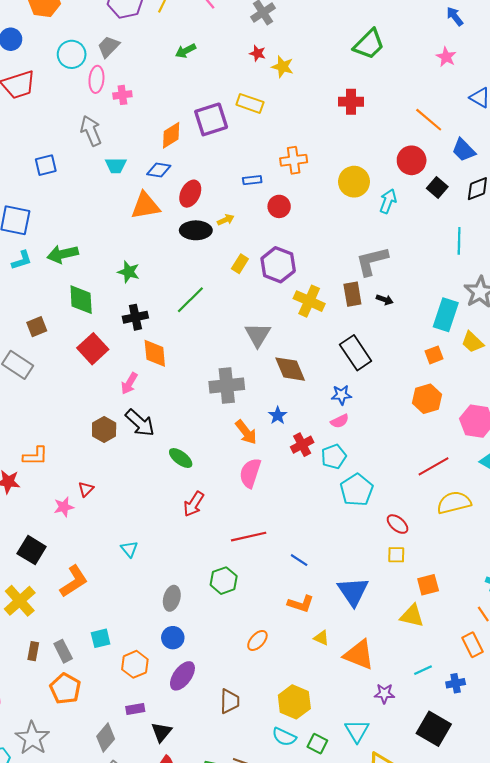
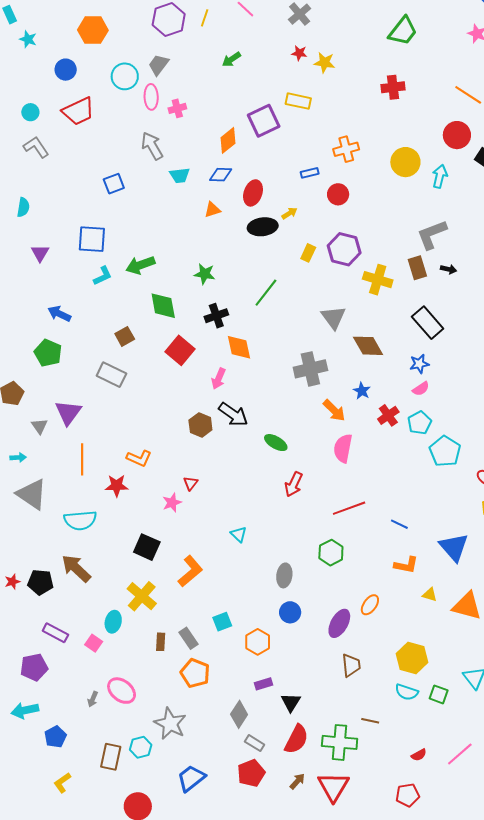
orange triangle: (145, 206) -> (212, 210), size x0.6
orange L-shape: (35, 456) -> (139, 458), turned 30
purple ellipse: (182, 676) -> (339, 623), moved

